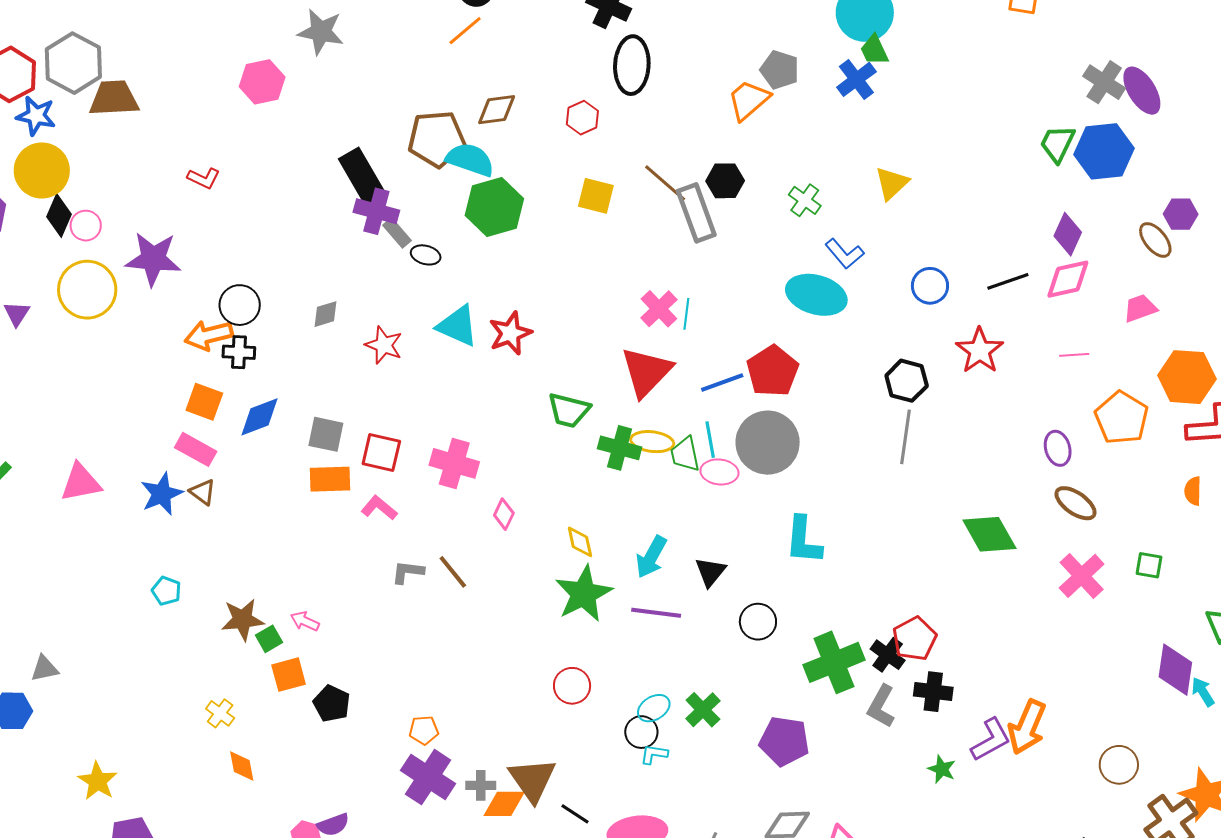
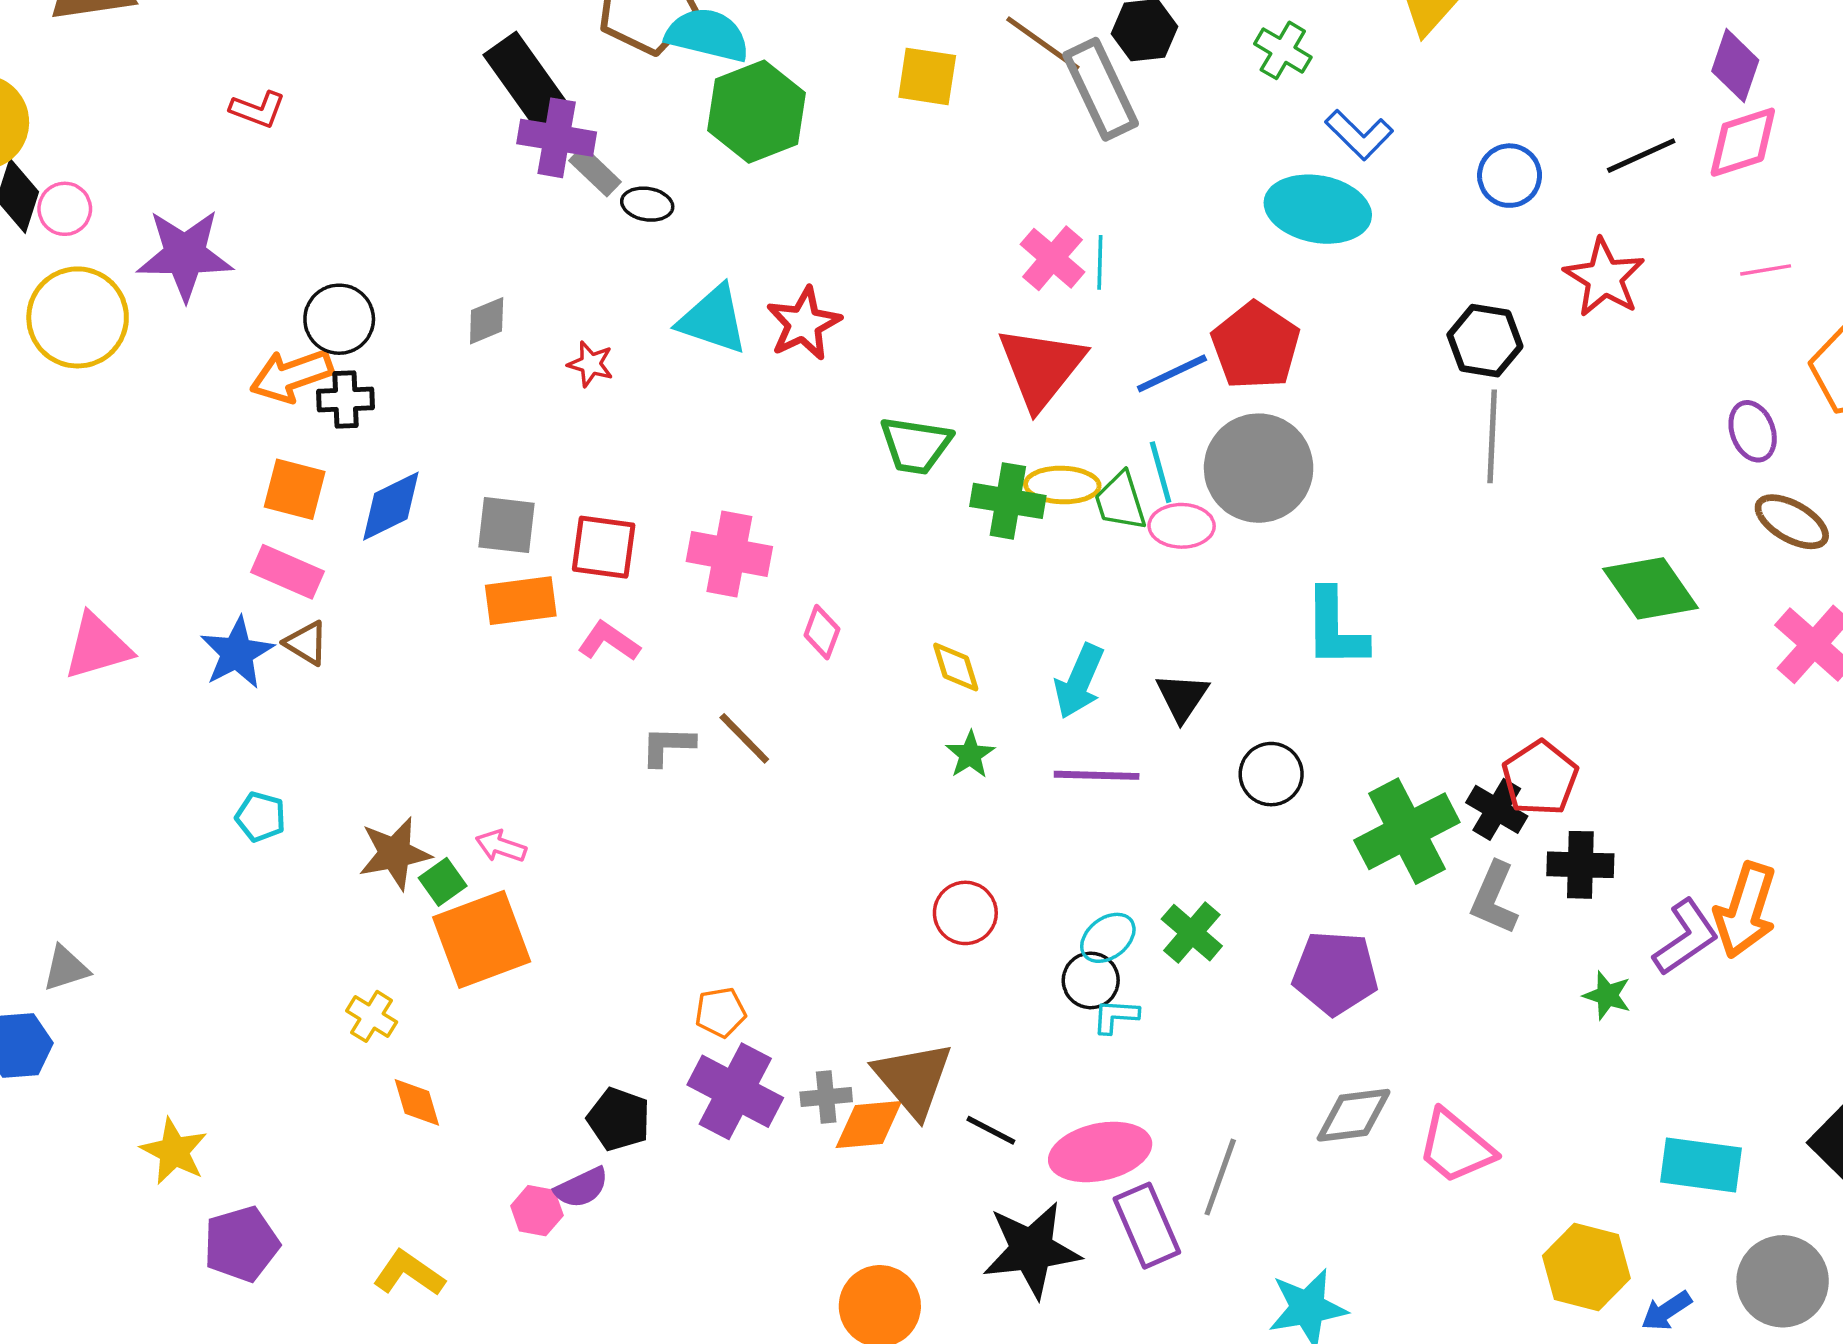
red star: (384, 345) -> (591, 364), size x0.7
green star: (584, 594) -> (970, 755), size x0.5
orange square: (289, 675) -> (482, 939), size x1.6
black pentagon: (332, 704) -> (619, 1119), moved

